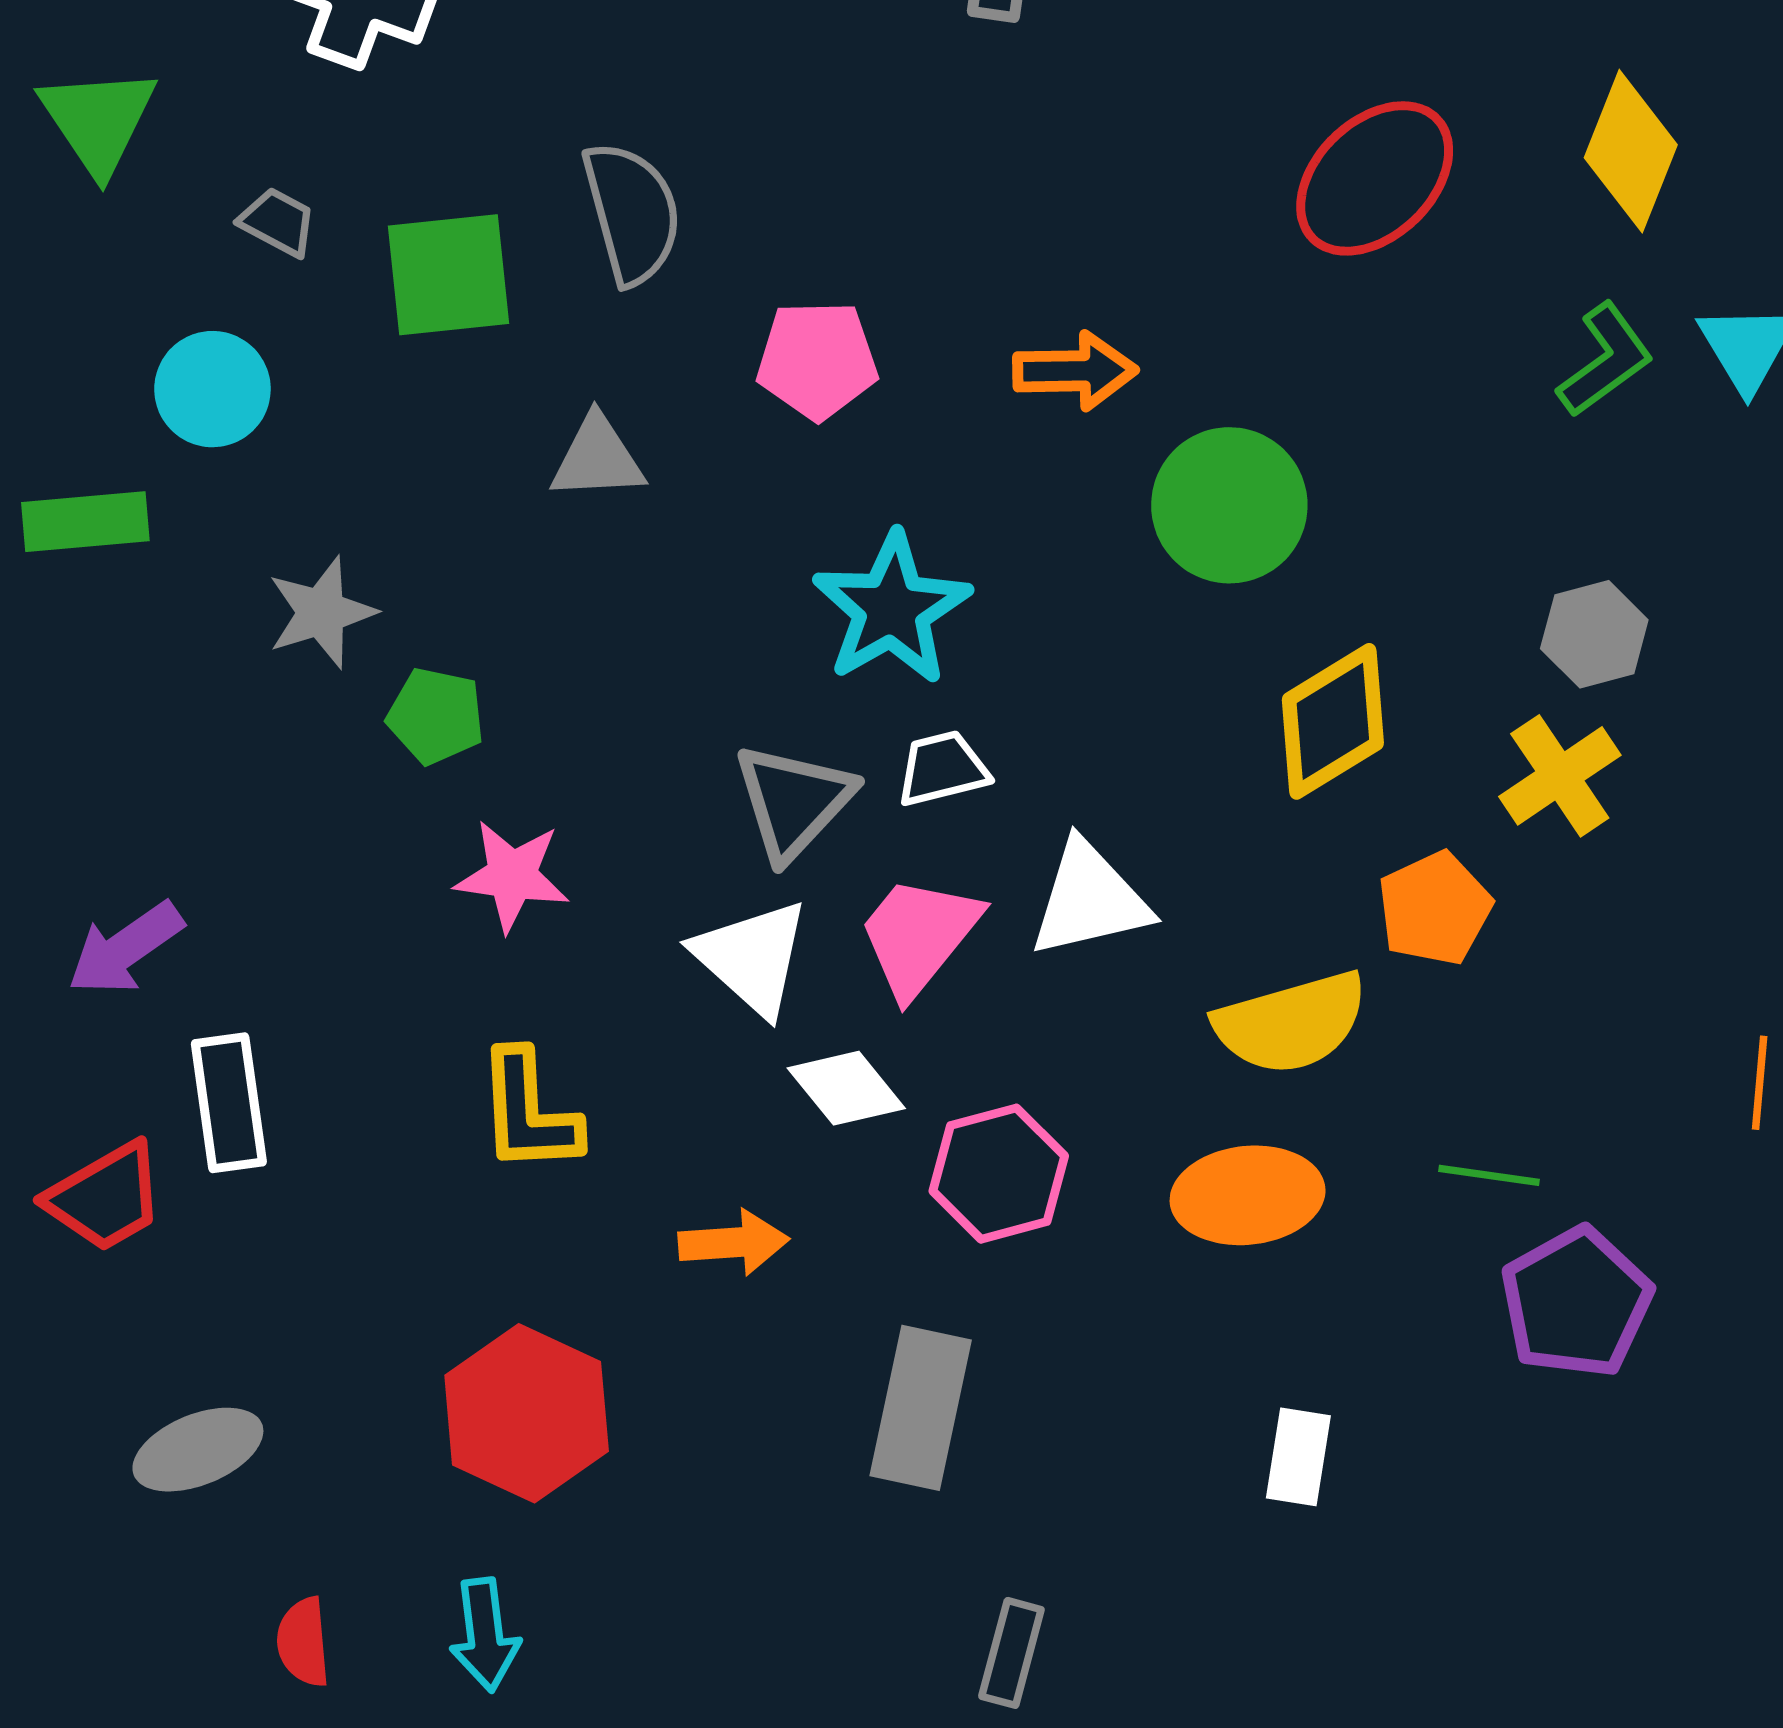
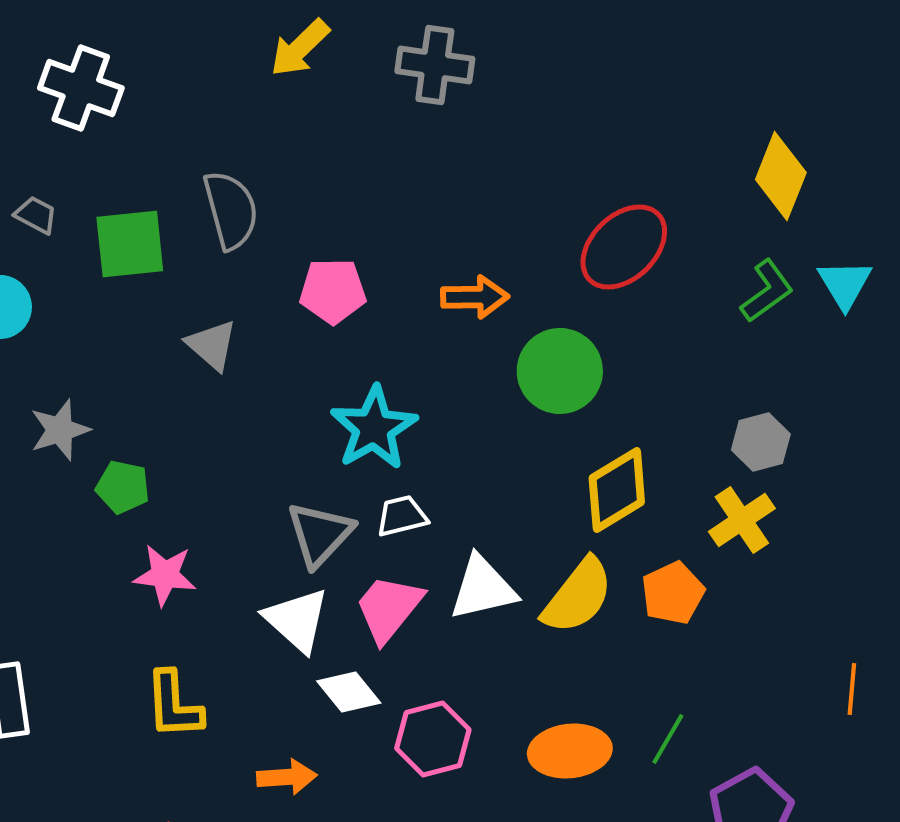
red ellipse: (1375, 178) -> (624, 247), moved
gray triangle: (597, 458) -> (212, 345), turned 44
yellow semicircle: (1291, 1023) -> (578, 596), moved, turned -36
green line: (1489, 1175) -> (668, 739), moved, turned -68

